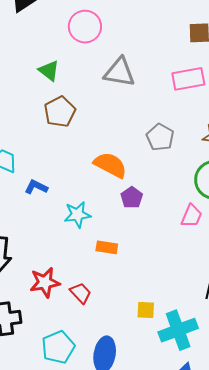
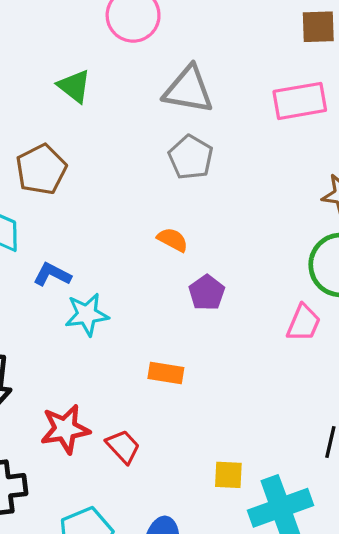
brown pentagon: (60, 112) -> (41, 169), moved
gray pentagon: (160, 137) -> (191, 157), moved
orange semicircle: (110, 165) -> (173, 240), size x0.6
cyan star: (77, 215) -> (87, 314), moved

